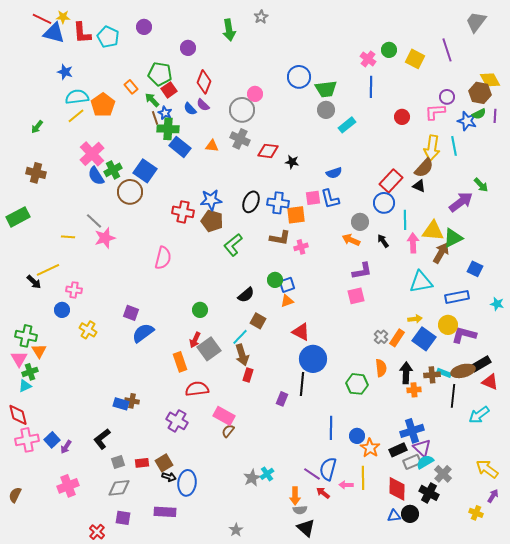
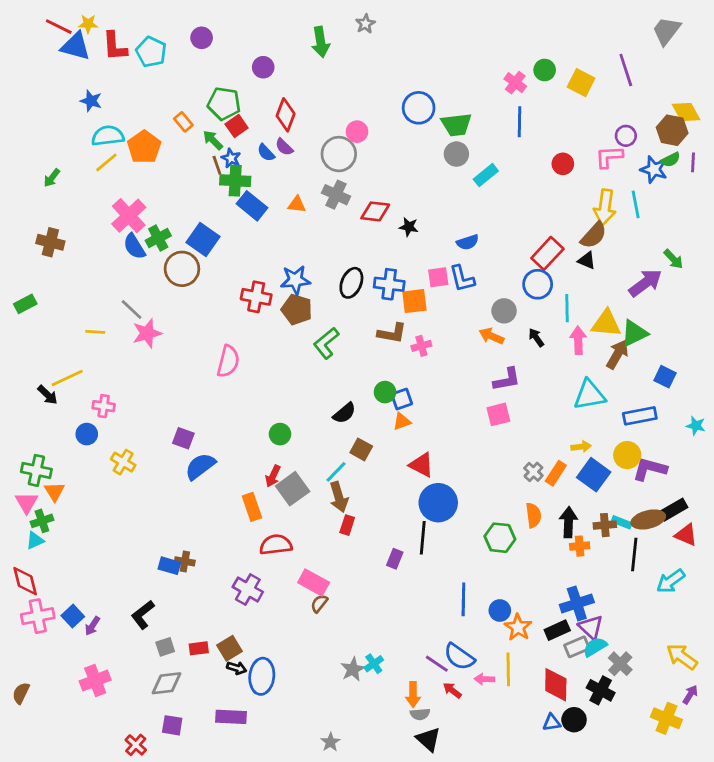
green rectangle: (18, 217) -> (25, 304), size x0.7
blue semicircle: (328, 469) -> (459, 657), turned -70
yellow cross: (476, 513) -> (666, 718), size x1.5

